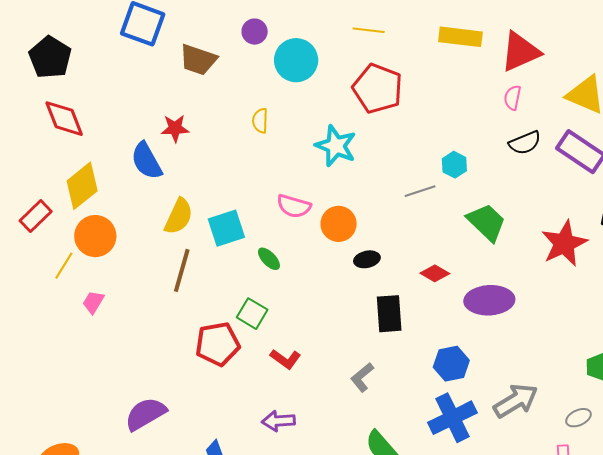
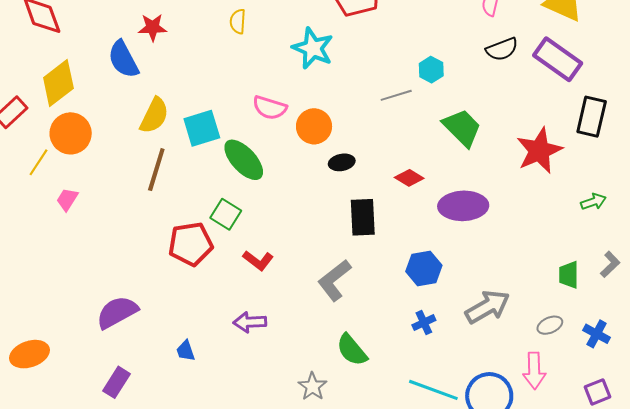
green ellipse: (269, 259) -> (244, 160), size x1.8
gray L-shape: (362, 377) -> (334, 280), size x1.4
blue cross: (452, 418) -> (424, 323), size x0.5

